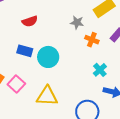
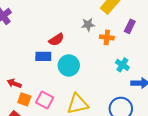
red semicircle: (30, 21) -> (56, 40), moved
blue rectangle: (25, 51) -> (43, 56), moved

